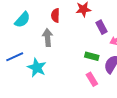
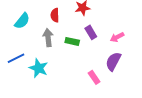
purple rectangle: (102, 27) -> (91, 32), moved
green rectangle: (92, 56) -> (72, 41), moved

